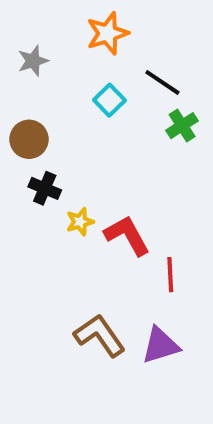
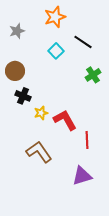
green cross: (182, 126) -> (93, 75), moved
brown L-shape: (100, 335) -> (39, 152), moved

